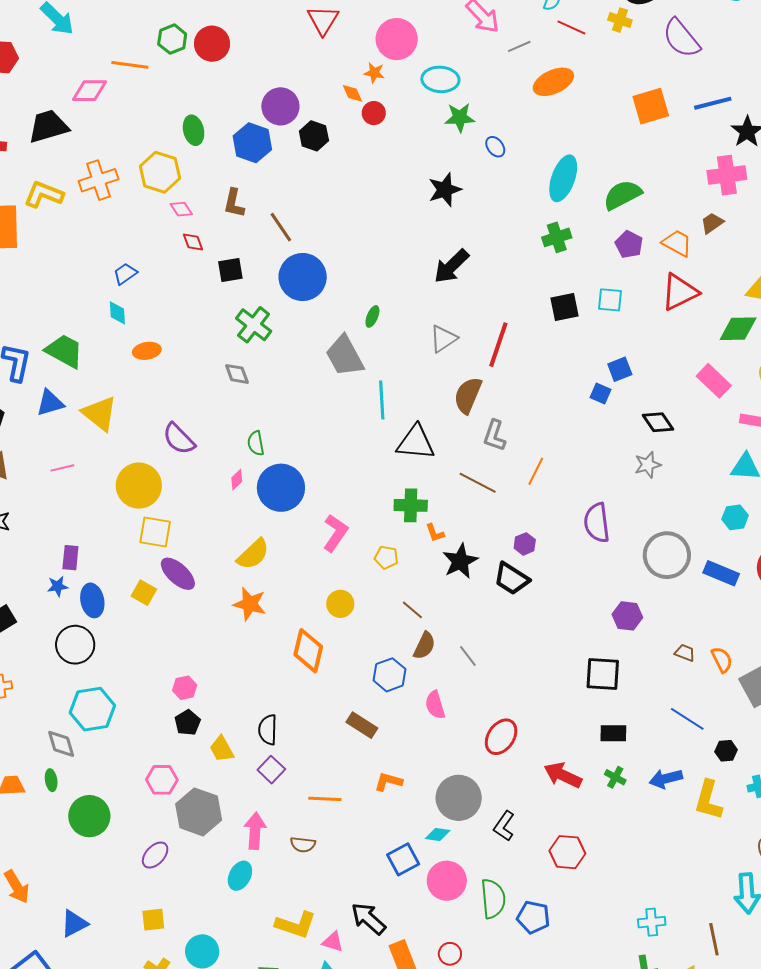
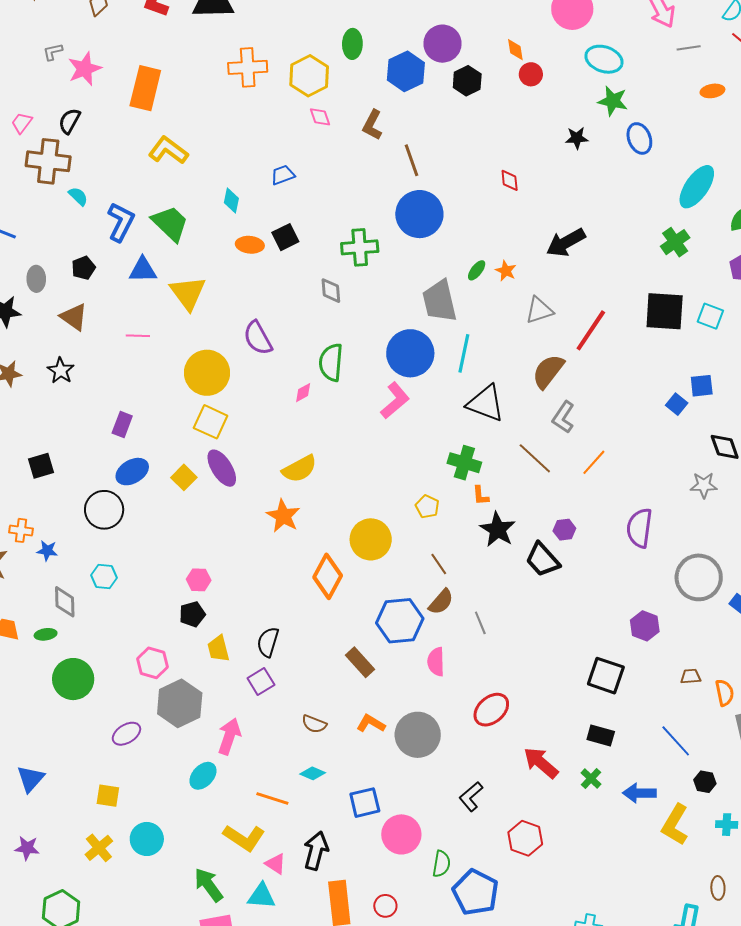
orange star: (374, 73) -> (506, 271), moved
orange ellipse: (553, 82) -> (712, 91), size x0.6
blue ellipse: (495, 147) -> (639, 138), size x1.4
black star: (445, 190) -> (577, 138), moved, size x0.7
yellow L-shape: (44, 194) -> (168, 150), moved
green cross: (557, 237) -> (675, 242), turned -32
red diamond: (193, 242) -> (510, 180), moved
black square: (230, 270) -> (285, 237), moved, turned -32
blue trapezoid: (125, 274) -> (283, 175), moved
black square: (565, 307) -> (665, 311), size x1.4
green cross: (254, 325) -> (360, 247), turned 33
green semicircle: (256, 443) -> (331, 362), size x1.5
blue circle: (281, 488) -> (410, 353), moved
pink L-shape: (335, 533) -> (395, 400), moved
black star: (460, 561) -> (498, 530), turned -30
blue star: (58, 586) -> (47, 551), moved
blue ellipse: (92, 600) -> (132, 472), turned 56
yellow circle: (340, 604) -> (371, 539), size x1.5
brown trapezoid: (685, 653) -> (691, 676), turned -40
blue hexagon: (389, 675) -> (400, 621), size x1.4
cyan hexagon: (92, 709) -> (104, 577), size x0.6
green ellipse: (51, 780) -> (46, 634), turned 75
gray circle: (459, 798) -> (418, 735), moved
orange line: (325, 799) -> (272, 799), moved
cyan diamond: (438, 834) -> (313, 773), moved
brown semicircle: (303, 845) -> (314, 724), moved
green semicircle: (493, 899) -> (441, 864), size x0.7
blue pentagon: (533, 917) -> (475, 892), size x1.4
black arrow: (369, 919) -> (316, 851), turned 48
blue triangle: (74, 923) -> (31, 779), turned -36

